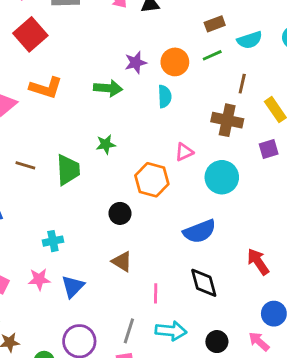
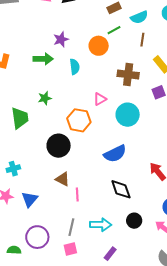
orange circle: (175, 62) -> (99, 46), moved
brown line: (242, 84) -> (142, 40), moved
cyan semicircle: (165, 96) -> (75, 67), moved
black circle: (120, 213) -> (59, 146), size x1.5
pink line: (156, 293) -> (77, 194), moved
black circle: (217, 342) -> (134, 221), moved

